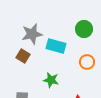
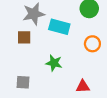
brown square: (23, 56) -> (24, 37), turned -32

